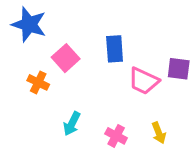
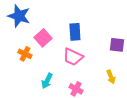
pink trapezoid: (144, 81) -> (73, 57), moved
yellow arrow: (159, 133) -> (111, 77), moved

